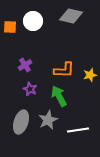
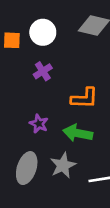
purple cross: (25, 65) -> (43, 71), moved
green arrow: (59, 96) -> (78, 133), turned -50

